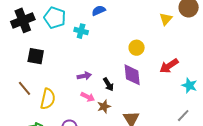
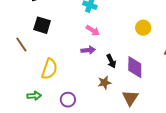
purple diamond: (132, 75) -> (135, 67), moved
brown line: (24, 88) -> (21, 45), moved
pink arrow: (88, 97) -> (93, 30), moved

